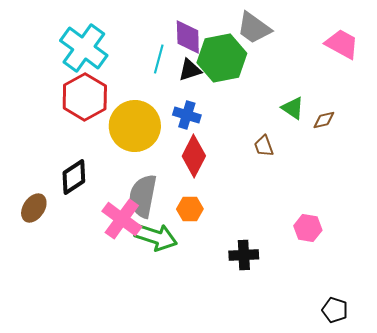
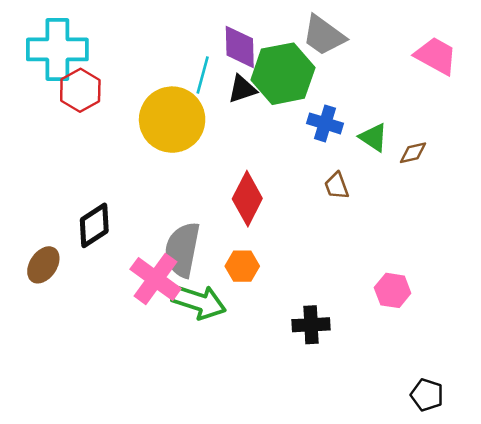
cyan cross: (84, 48) -> (57, 49), moved, turned -36
red hexagon: (85, 97) -> (80, 90), moved, size x0.7
blue cross: (187, 115) -> (325, 123), moved
yellow circle: (135, 126) -> (172, 120), moved

